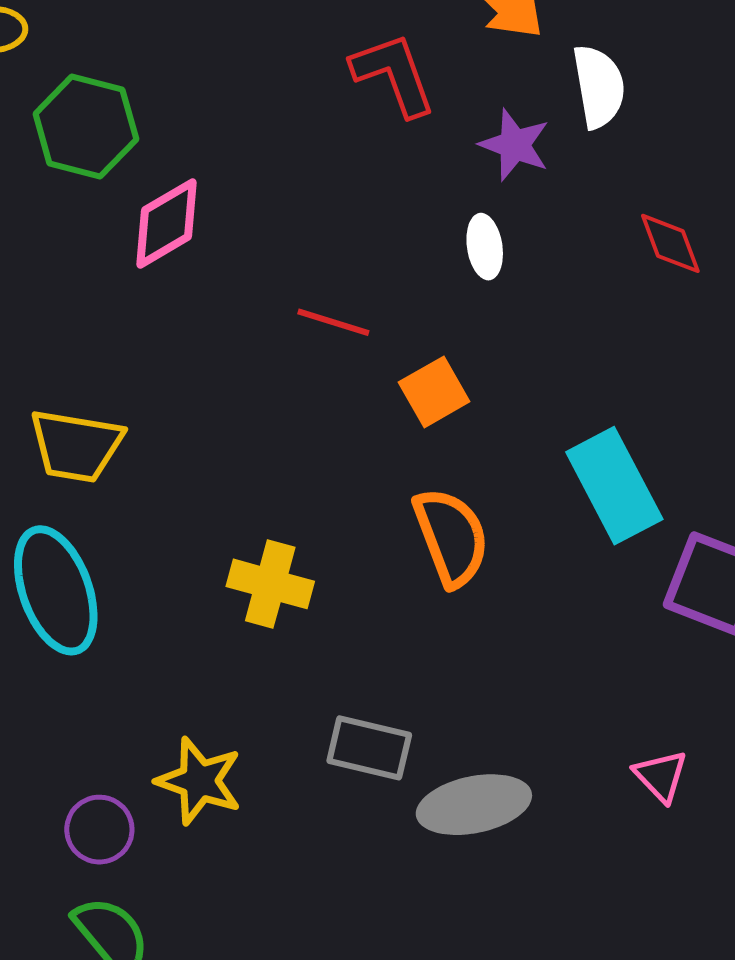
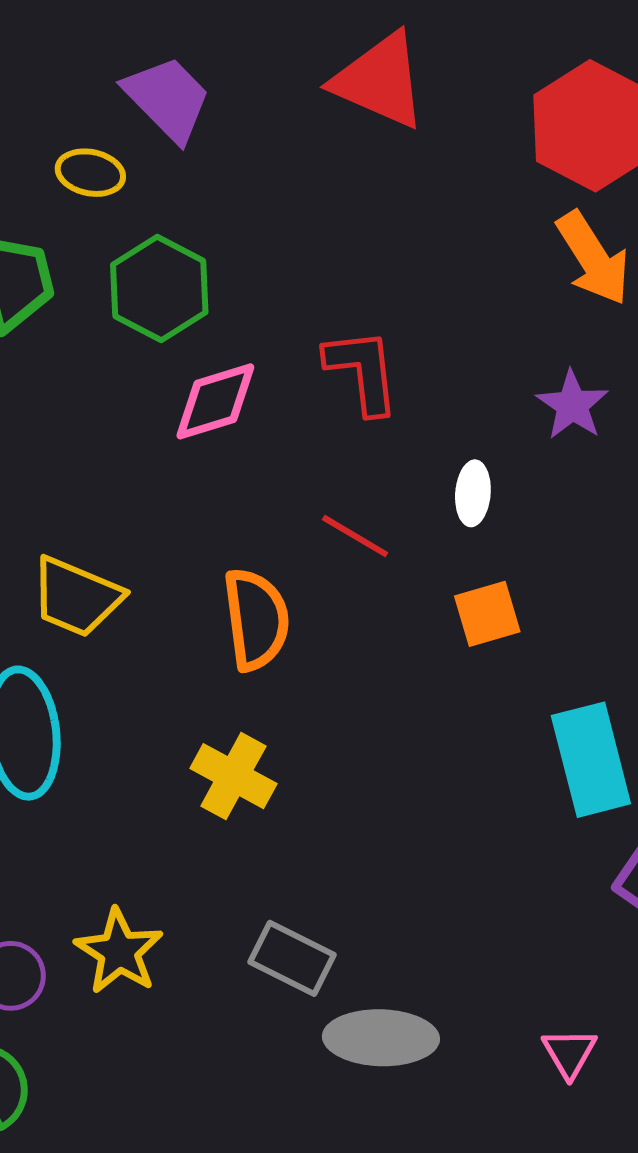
red L-shape: (394, 74) -> (362, 371), moved
white ellipse: (485, 247) -> (473, 493), moved
orange square: (434, 392) -> (487, 614), moved
orange semicircle: (451, 537) -> (256, 619), moved

